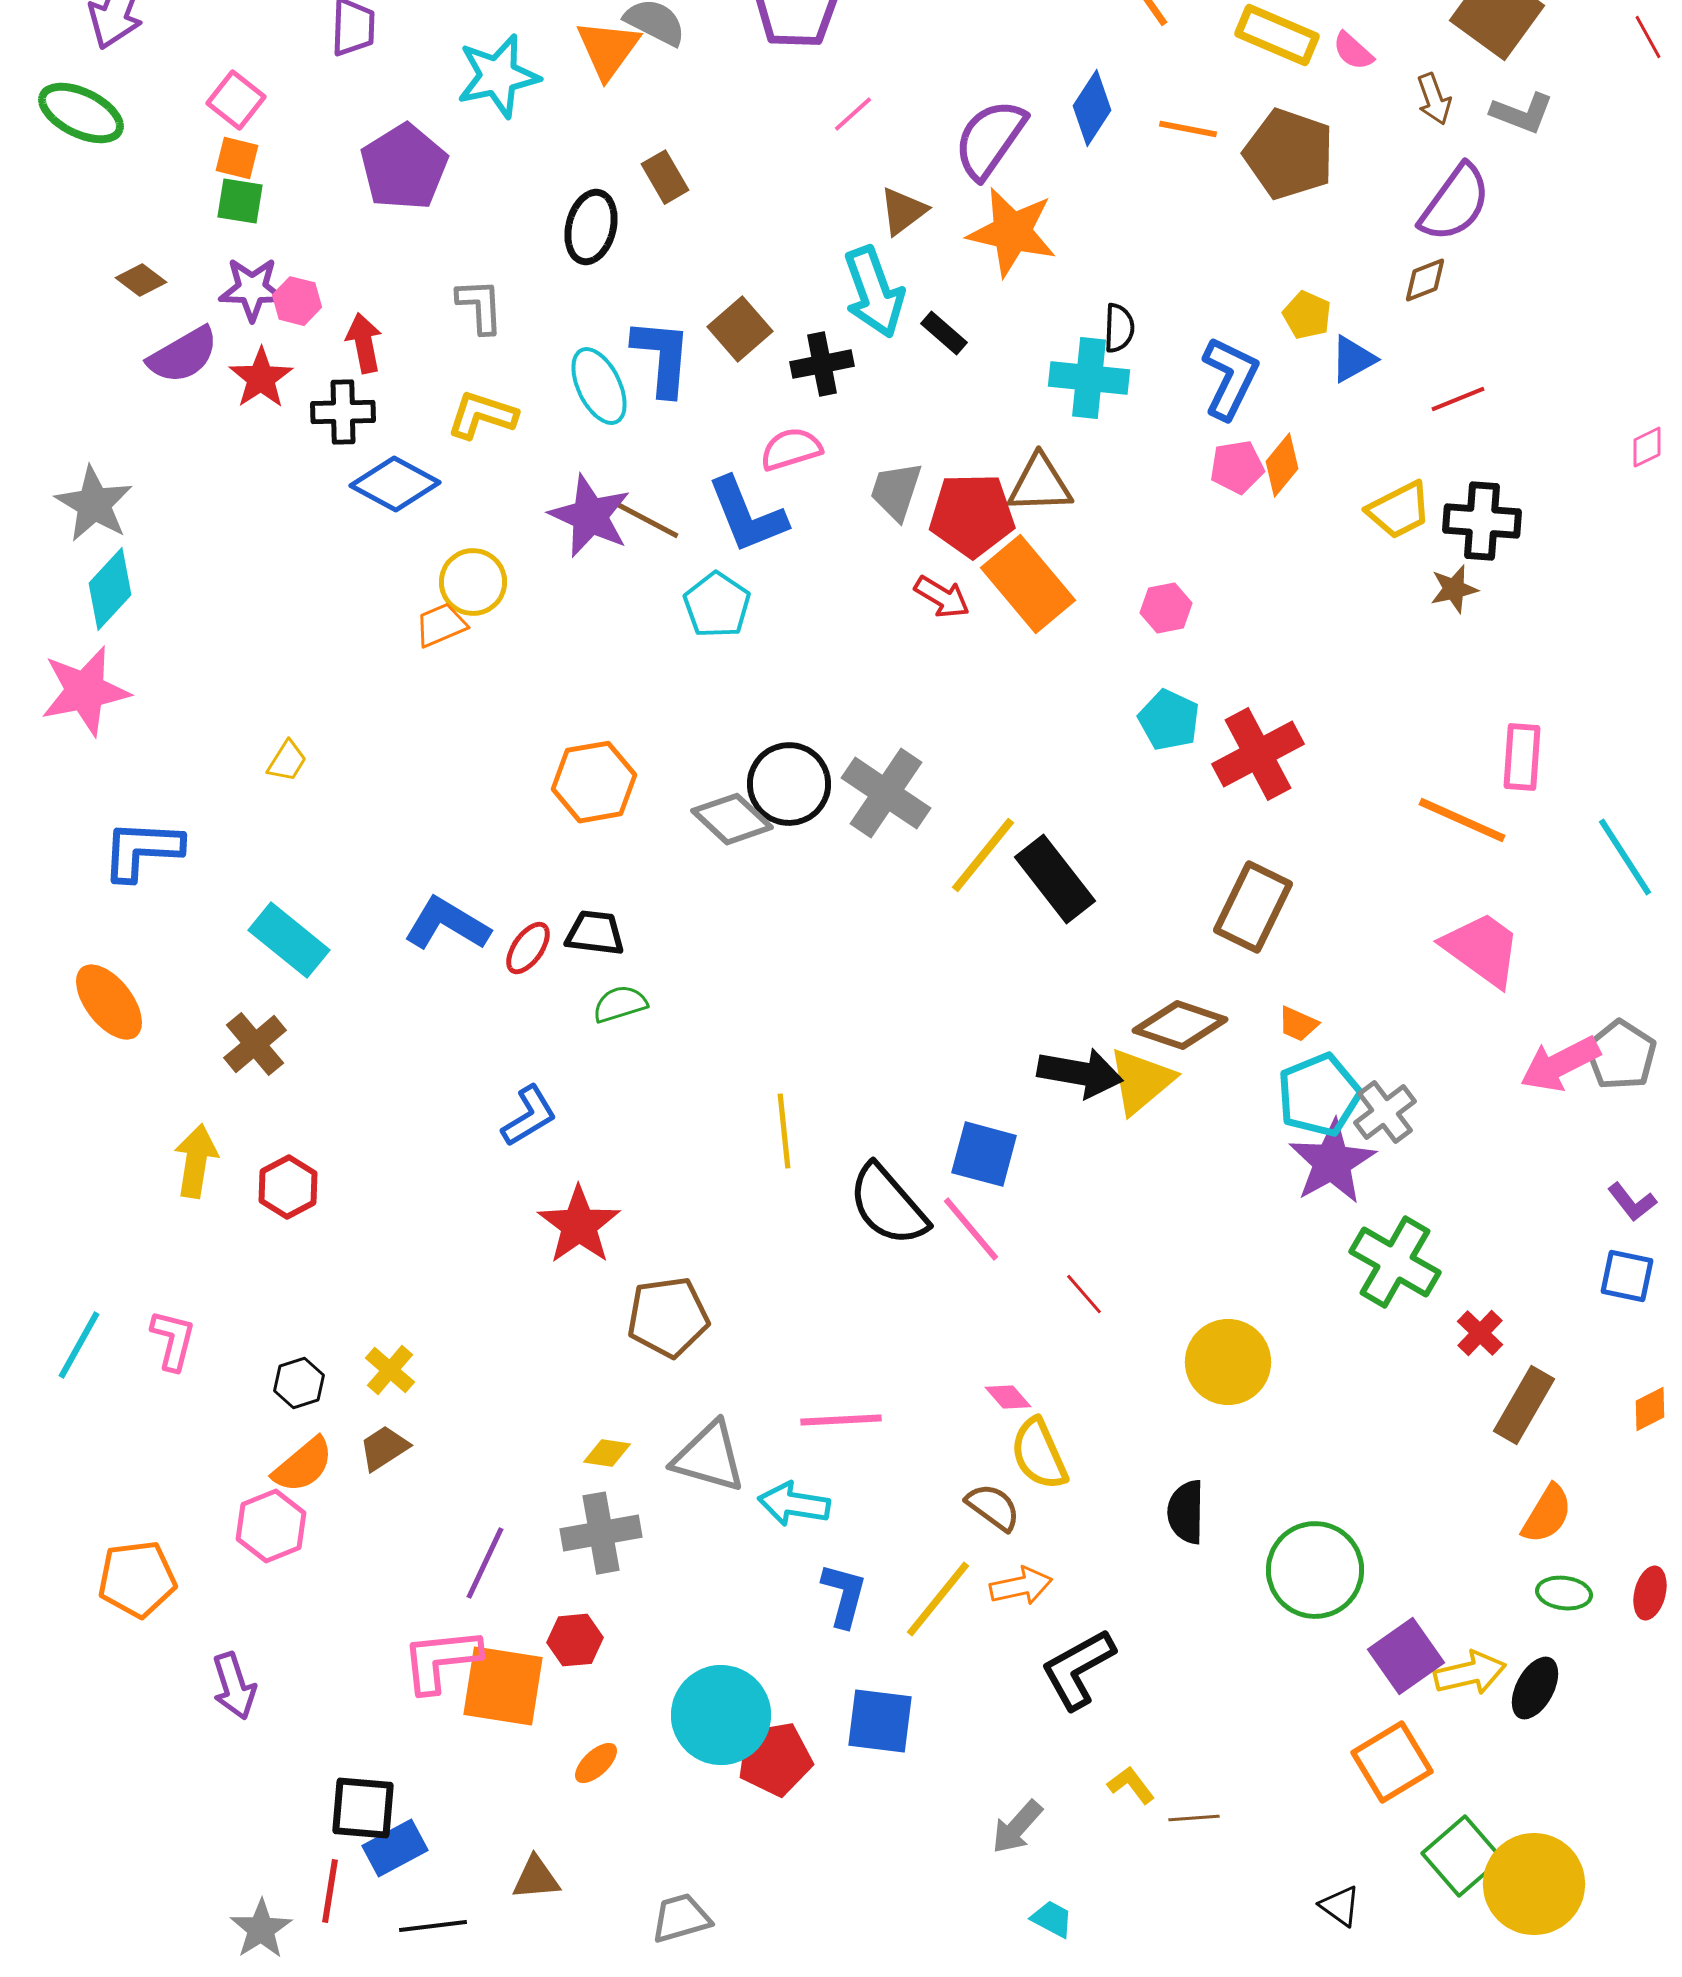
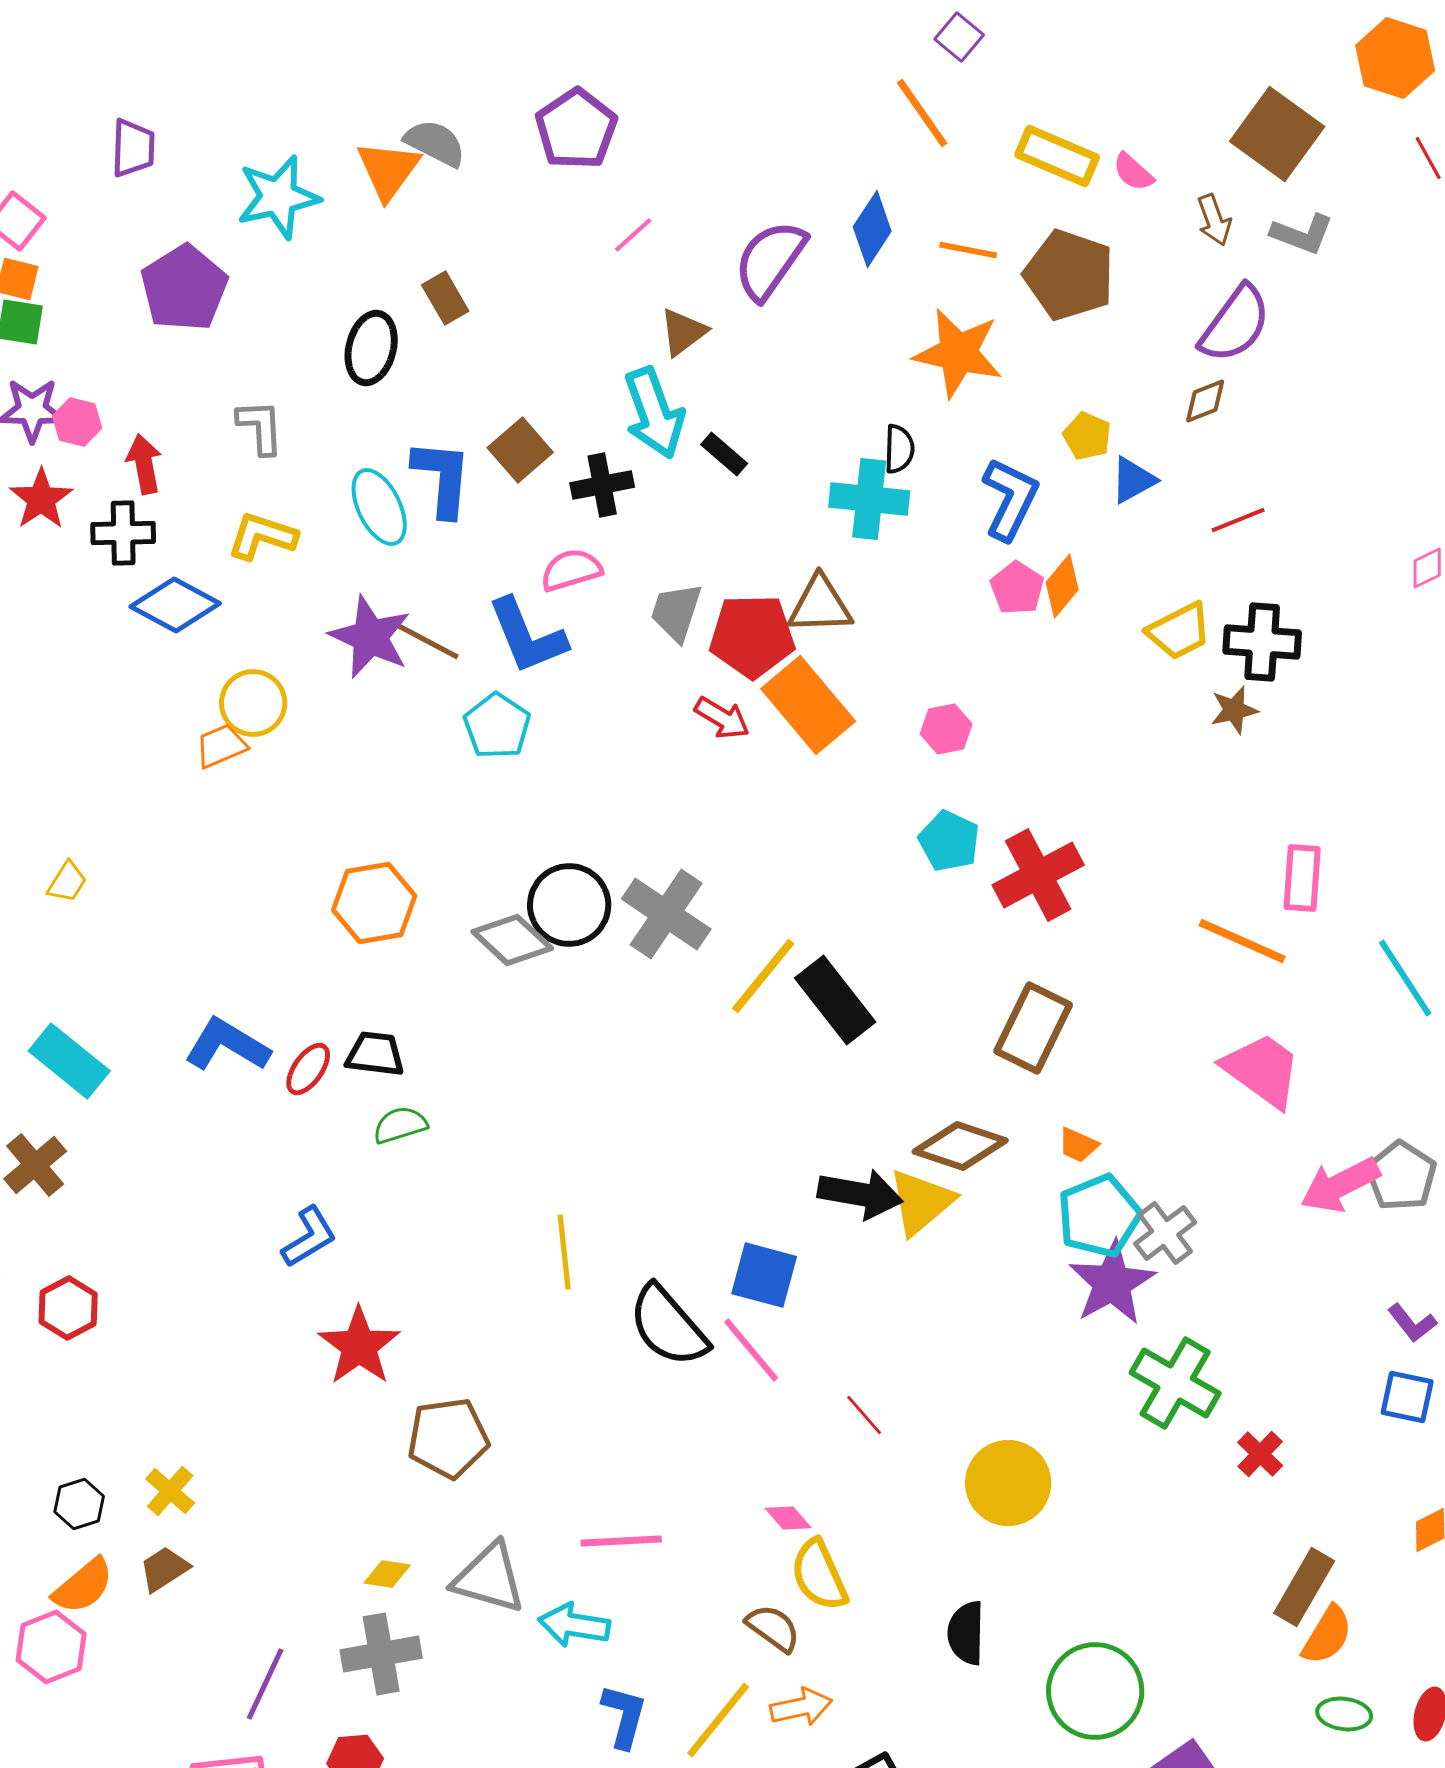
orange star: (1012, 232) -> (958, 353), moved
pink pentagon: (1237, 467) -> (1017, 588), turned -30
brown rectangle: (1524, 1405) -> (1304, 1587), moved

